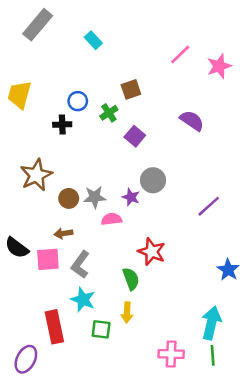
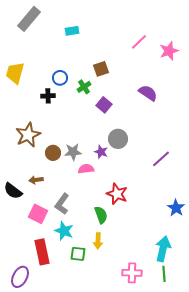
cyan rectangle: (93, 40) -> (72, 31), turned -56
brown arrow: (63, 233) -> (36, 180), moved
pink square: (48, 259) -> (38, 214), moved, turned 30

